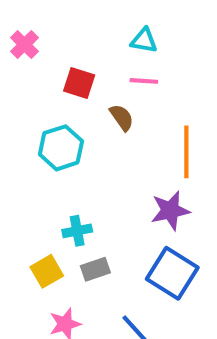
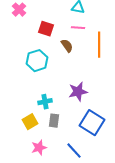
orange line: (186, 152) -> (99, 45), moved
purple star: (170, 211) -> (78, 92), moved
gray rectangle: (95, 269) -> (54, 121), turned -64

